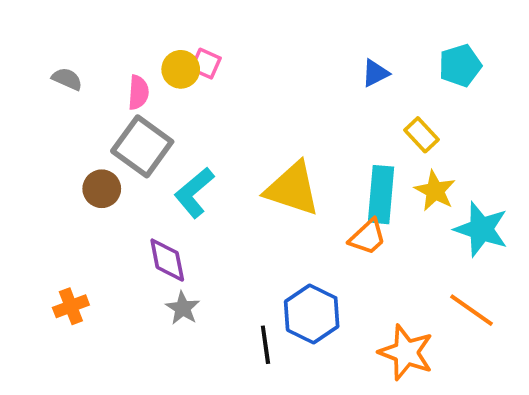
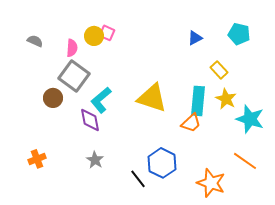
cyan pentagon: (460, 65) -> (239, 34), turned 30
purple diamond: (167, 260) -> (90, 120), moved
black line: (265, 345) -> (138, 179), turned -30

